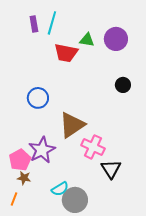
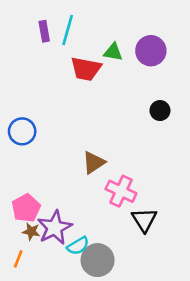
blue circle: (38, 98) -> (22, 131), moved
brown triangle: (72, 125) -> (94, 163), size x0.7
purple star: (42, 150) -> (55, 228), moved

